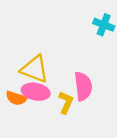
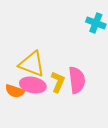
yellow L-shape: (66, 102) -> (58, 82), moved

